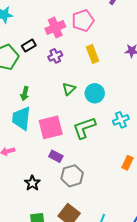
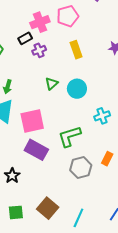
black rectangle: (29, 46) -> (25, 38), moved
green L-shape: (84, 128) -> (69, 136), moved
purple rectangle: (56, 156) -> (36, 150), size x1.6
gray hexagon: (72, 176) -> (81, 168), moved

